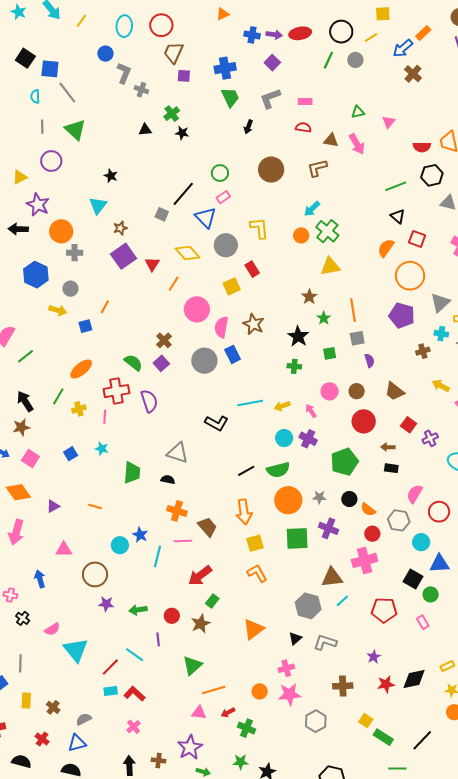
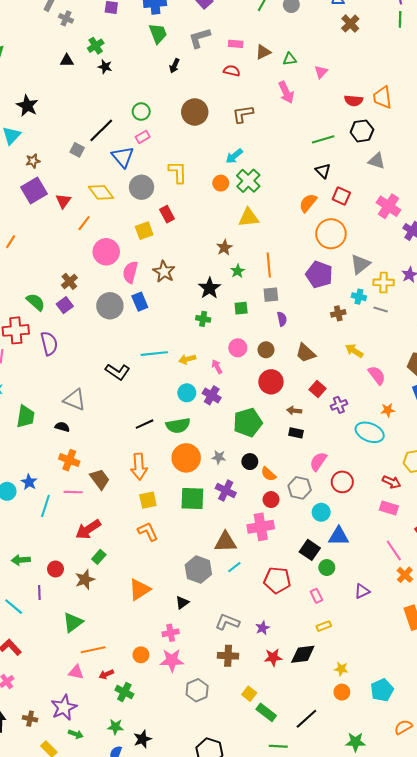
brown triangle: (331, 140) -> (263, 52), moved, turned -42
black star: (111, 176) -> (27, 106), size x1.5
gray L-shape: (325, 642) -> (227, 622), moved
yellow rectangle: (447, 666) -> (324, 626), moved

